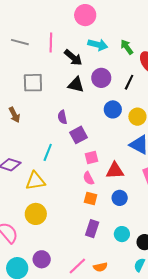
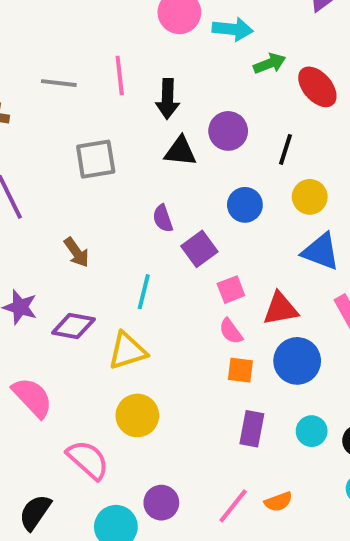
cyan arrow: (98, 45) -> (233, 29), moved
green arrow: (127, 47) -> (270, 64), turned 112
black arrow: (73, 58) -> (168, 99), turned 60
black line: (129, 82) -> (285, 149), moved
blue circle: (113, 109) -> (245, 205), moved
brown arrow: (14, 115) -> (77, 252), moved
blue circle: (120, 198) -> (297, 361), size x1.5

